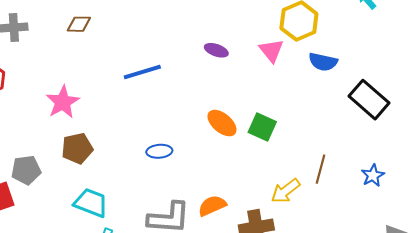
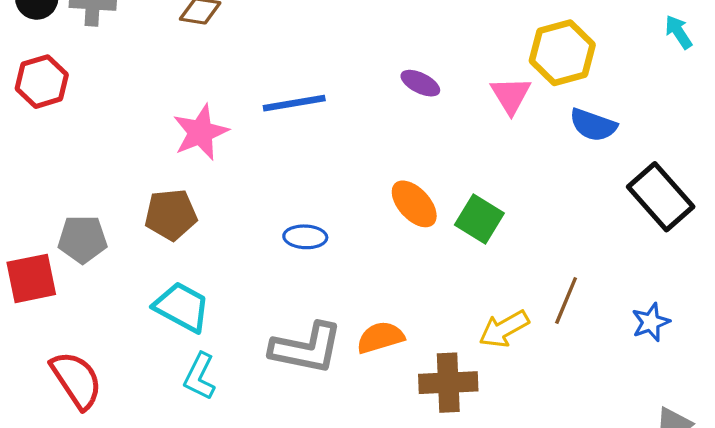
pink star: (63, 102) -> (201, 132), moved

